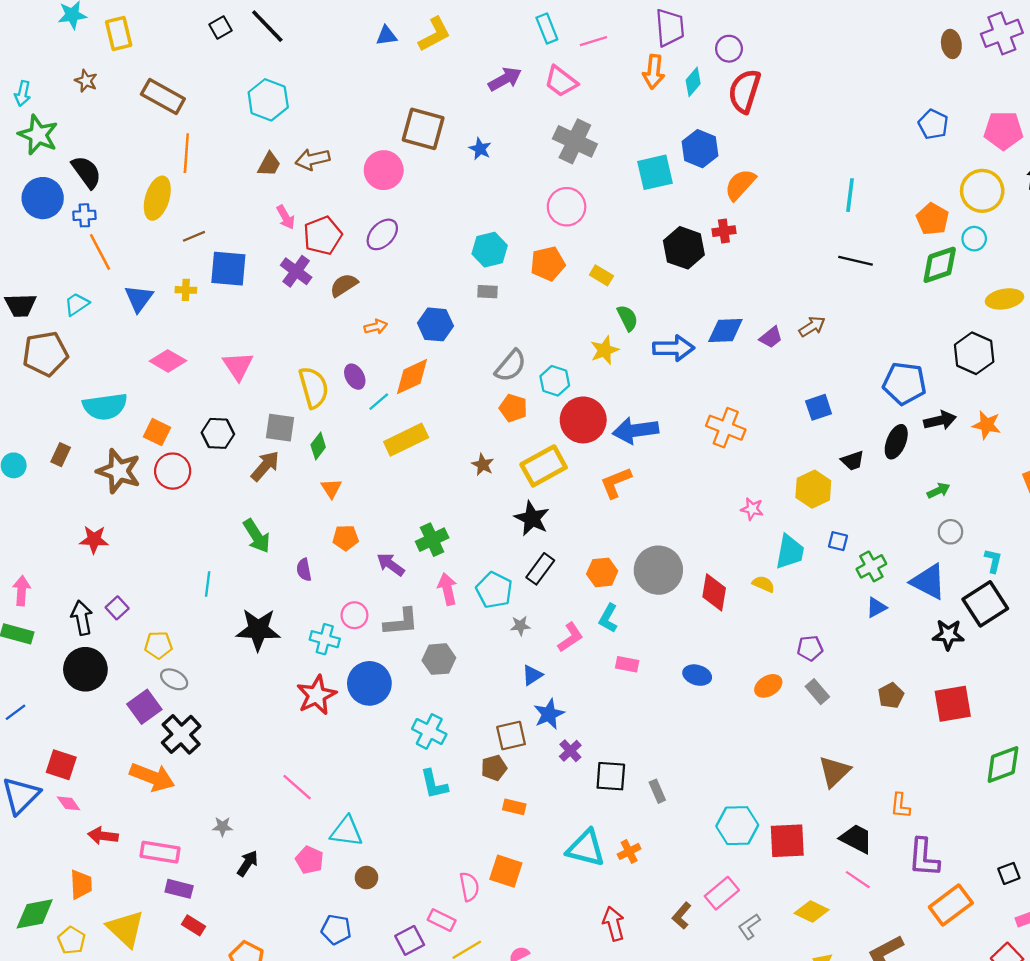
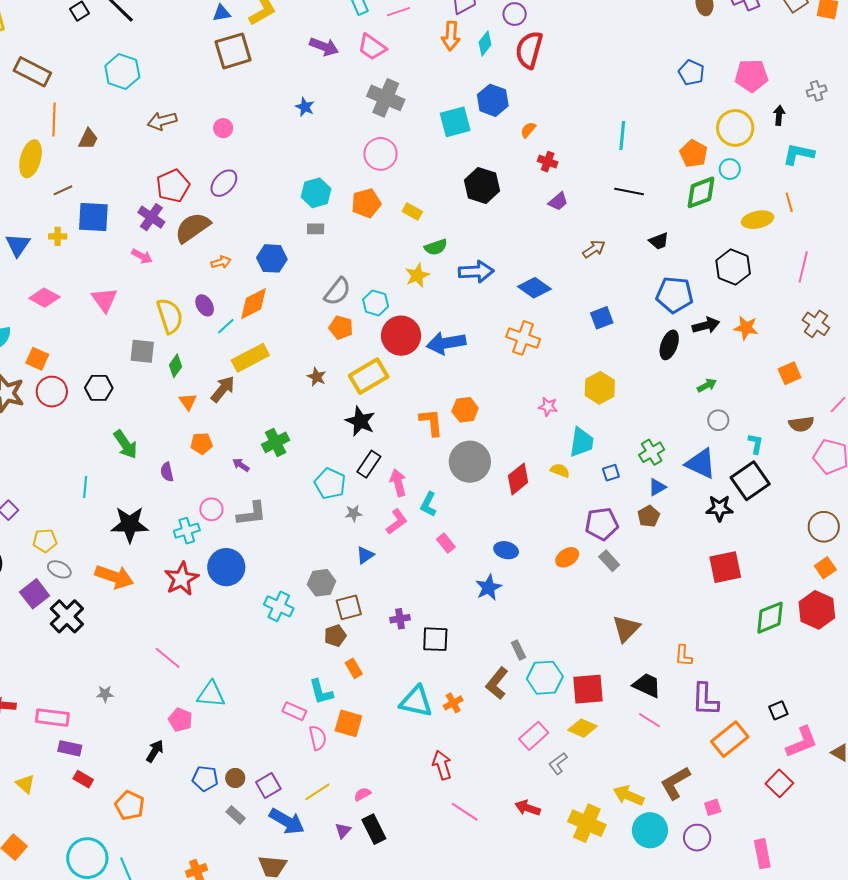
purple arrow: (505, 79) -> (324, 47), turned 52
brown square: (423, 129) -> (233, 51), moved, turned -30
brown trapezoid: (269, 164) -> (88, 139), moved
pink circle: (384, 170) -> (223, 128), size x0.6
orange semicircle: (740, 185) -> (528, 130), size x0.6
pink arrow: (286, 217) -> (142, 256), moved, turned -30
red cross: (724, 231) -> (548, 162), moved, turned 30
brown semicircle: (344, 285) -> (193, 228), size x1.5
green semicircle: (627, 318) -> (436, 247), turned 100
blue diamond: (725, 331) -> (534, 288), moved, turned 40
purple trapezoid: (771, 337) -> (558, 201), moved
black hexagon: (218, 433) -> (99, 388), moved
black trapezoid: (853, 461) -> (659, 241), moved
brown arrow: (265, 466) -> (223, 389), moved
orange L-shape: (616, 483) -> (431, 422), moved, turned 108
blue square: (838, 541) -> (611, 473), moved, turned -30
purple arrow: (391, 565) -> (241, 465), size x0.7
orange hexagon: (602, 572) -> (465, 410), moved
pink arrow: (447, 589) -> (398, 483), moved
red diamond: (714, 592) -> (518, 479), turned 44
cyan cross: (325, 639) -> (187, 531), turned -30
purple pentagon: (810, 648) -> (602, 524), size x1.5
gray hexagon: (439, 659) -> (321, 583), moved
pink rectangle: (627, 664) -> (446, 543), turned 42
brown pentagon: (891, 695) -> (649, 516), moved
blue star: (549, 714) -> (489, 587), moved
purple cross: (570, 751) -> (400, 619), turned 36
orange arrow: (152, 777) -> (114, 577), moved
cyan L-shape: (434, 784) -> (321, 692), moved
gray rectangle: (657, 791) -> (518, 650), moved
orange rectangle: (514, 807) -> (354, 668), turned 48
black arrow: (247, 863) -> (155, 751), moved
brown circle: (366, 878) -> (235, 778), moved
yellow diamond: (812, 911) -> (583, 728), moved
brown L-shape: (682, 916) -> (497, 683), moved, size x1.4
pink rectangle: (442, 920) -> (294, 711), moved
yellow triangle: (126, 929) -> (25, 784), size x0.6

